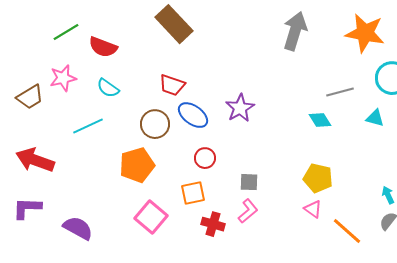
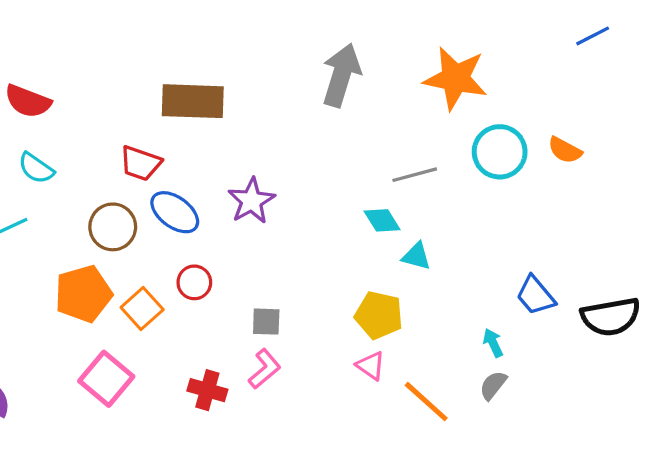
brown rectangle: (174, 24) -> (193, 101), moved, turned -45
cyan triangle: (375, 118) -> (416, 256), moved
orange square: (193, 193) -> (142, 309), moved, turned -30

